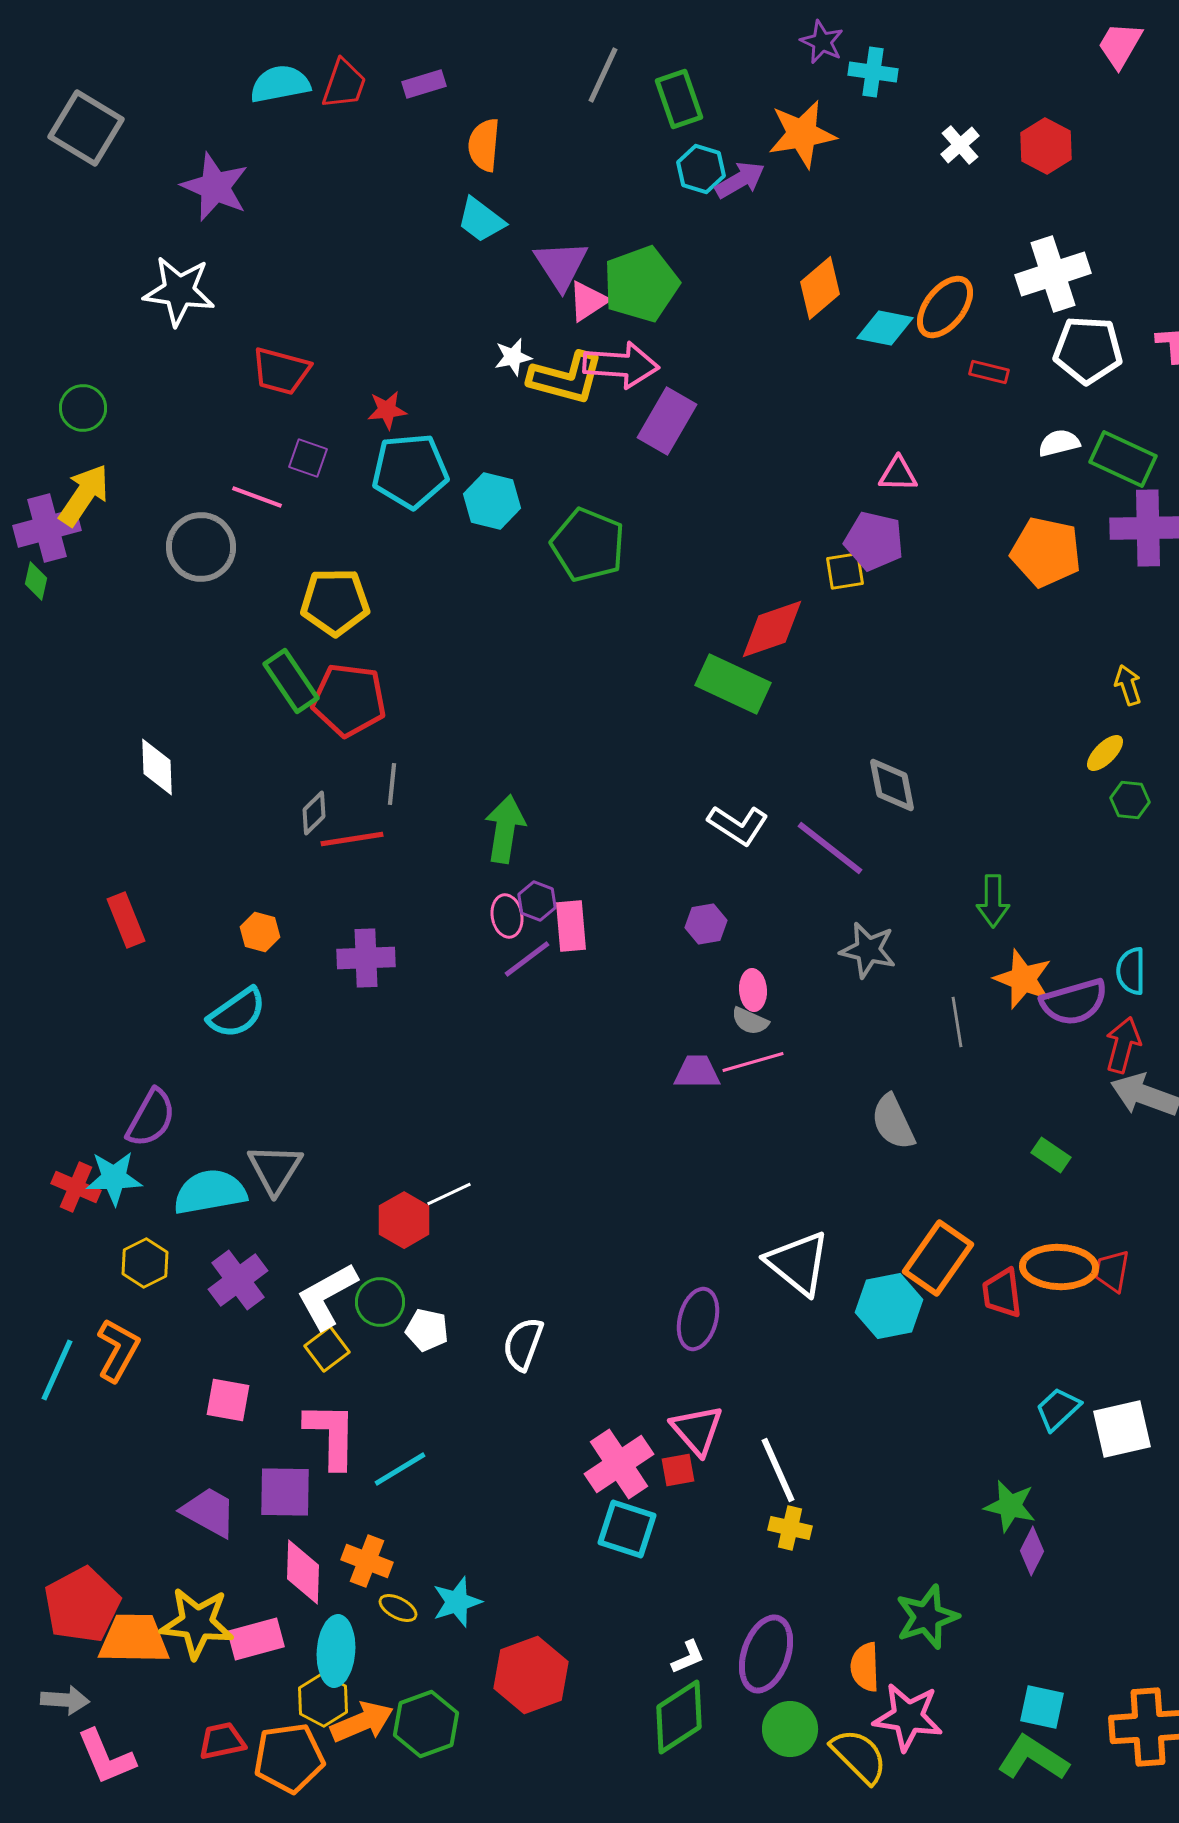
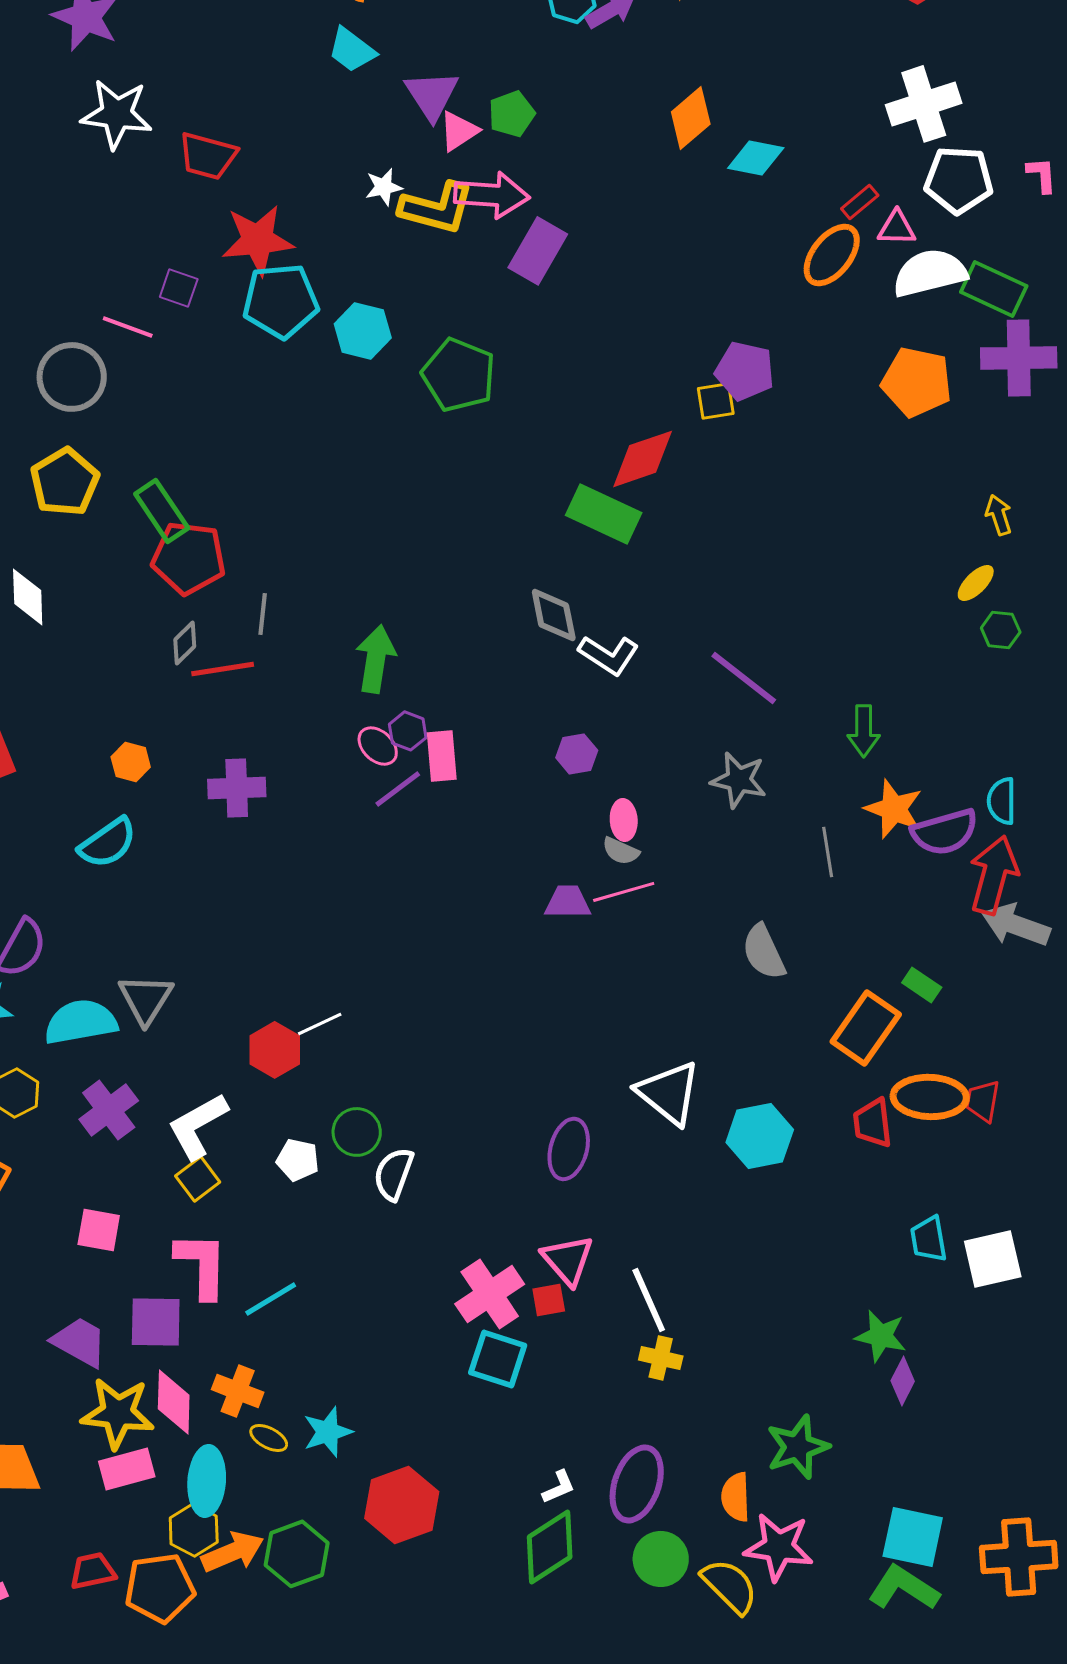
green pentagon: (641, 284) -> (512, 114), size x0.6
white star: (179, 291) -> (117, 114), moved
orange ellipse: (945, 307) -> (832, 255), moved
red trapezoid: (281, 371) -> (208, 156), moved
red rectangle: (989, 372) -> (860, 202), turned -54
red star: (387, 410) -> (258, 240), size x1.8
white semicircle: (1059, 443) -> (930, 273), size x1.8
pink triangle: (898, 474) -> (897, 228), moved
yellow pentagon: (335, 602) -> (65, 482), moved, turned -30
red pentagon: (349, 700) -> (189, 558), moved
gray diamond: (892, 785) -> (554, 615), moved
purple line: (830, 848) -> (744, 678), moved
pink ellipse: (507, 916) -> (378, 746), turned -36
red arrow: (1123, 1045) -> (994, 875), size x1.4
orange rectangle: (938, 1258) -> (866, 1028), moved
green circle: (380, 1302) -> (357, 1132), moved
cyan trapezoid: (1058, 1409) -> (929, 1239), turned -57
yellow star: (197, 1623) -> (118, 1413), moved
cyan square: (1042, 1707) -> (913, 1537), size x1.4

